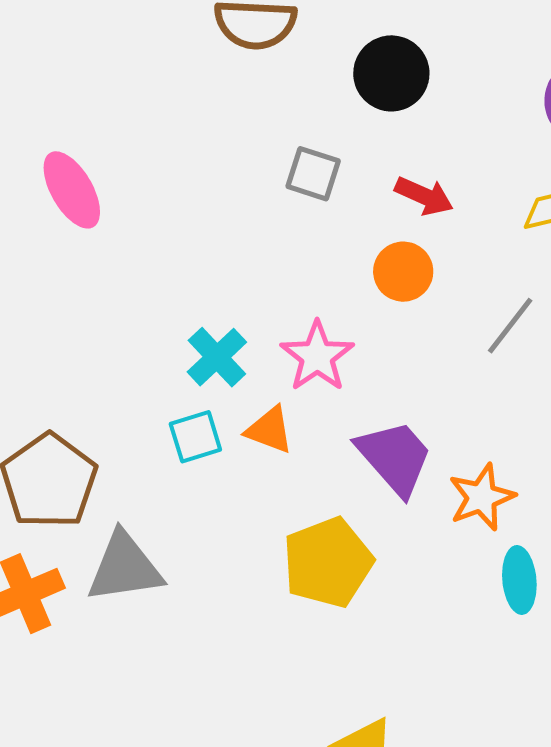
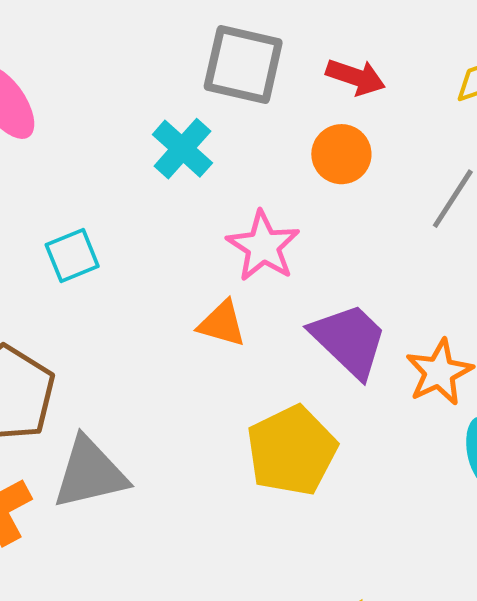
gray square: (313, 174) -> (243, 64), size x1.5
cyan cross: (217, 357) -> (182, 149), moved
cyan square: (195, 437) -> (72, 256), moved

